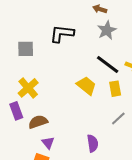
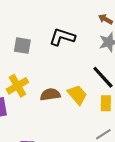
brown semicircle: (38, 122) -> (50, 95), moved

